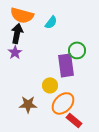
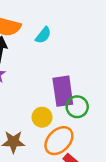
green circle: (77, 50) -> (77, 107), moved

